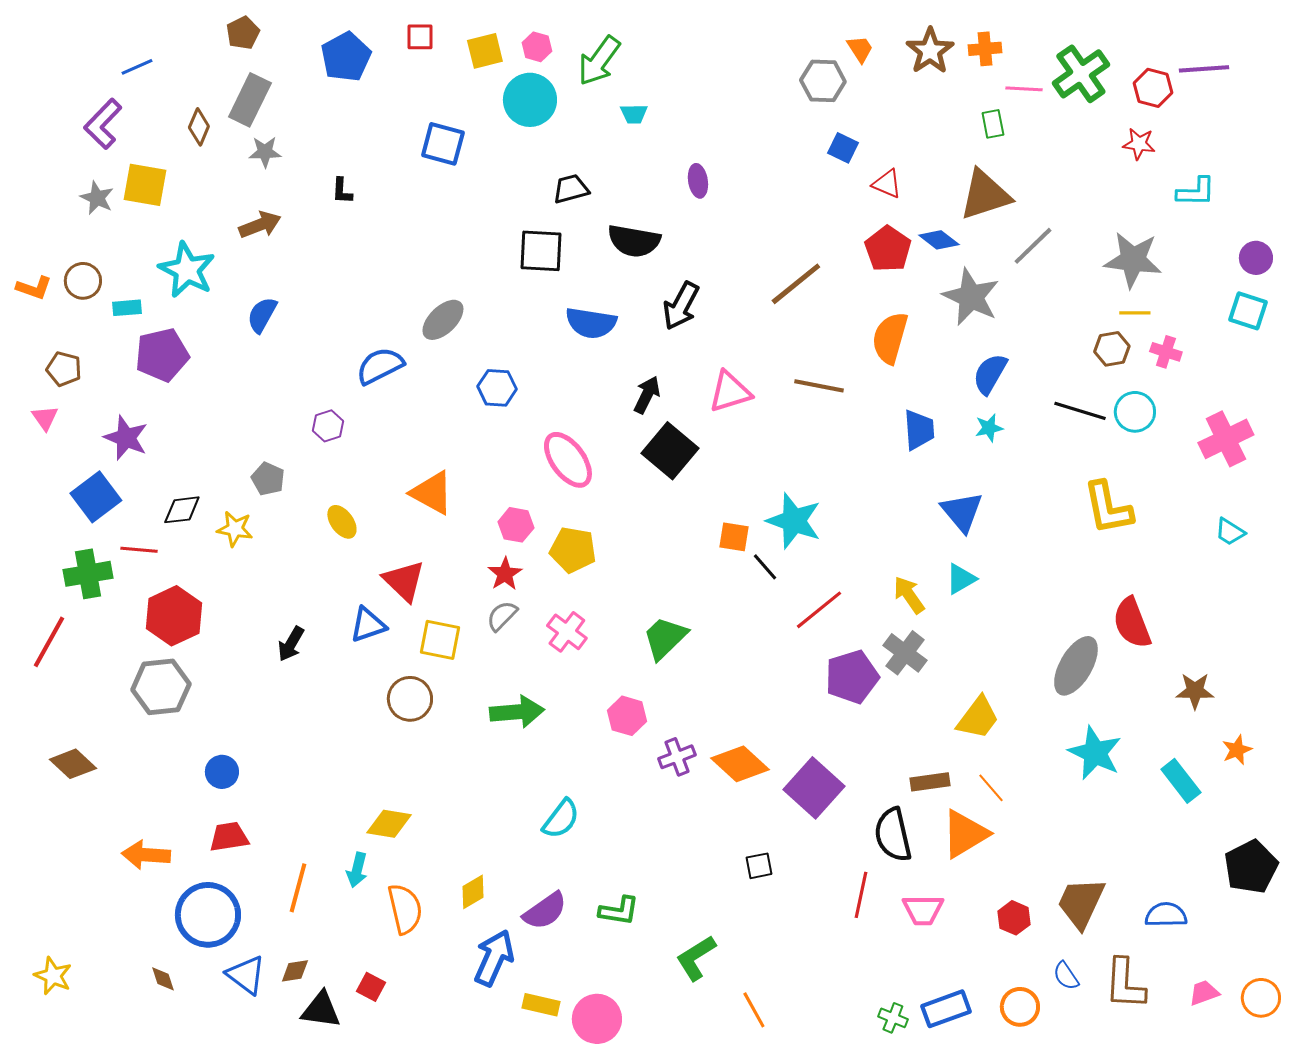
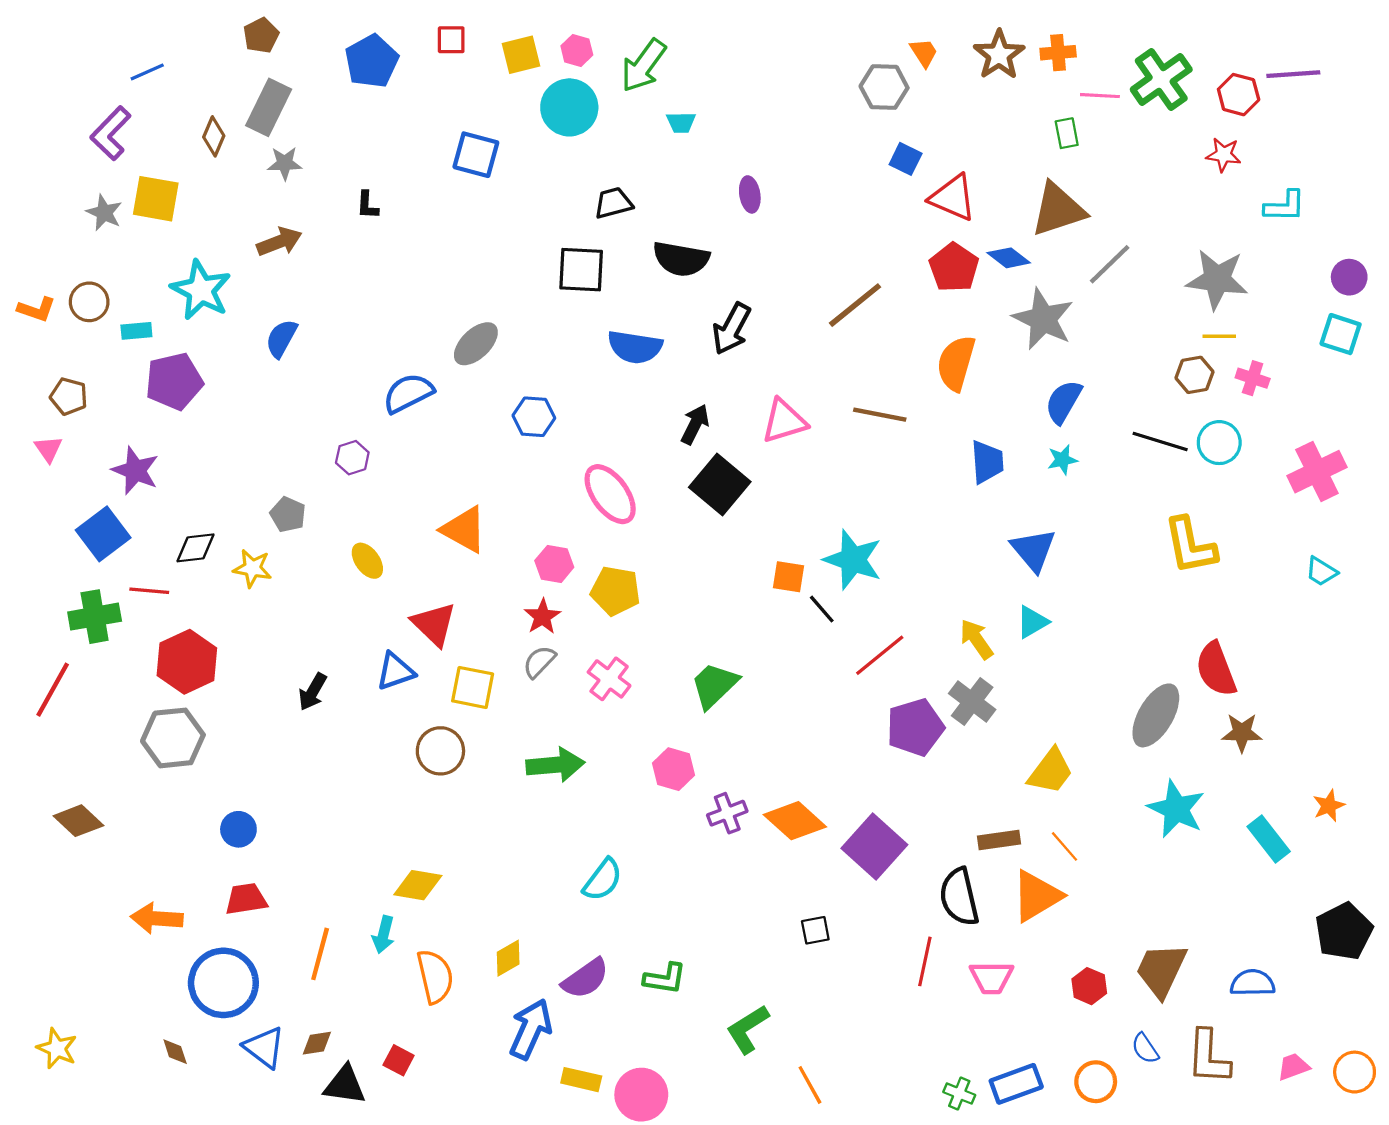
red triangle: (887, 184) -> (953, 198), size x1.5
brown star: (1195, 691) -> (1242, 733), moved

